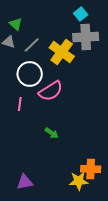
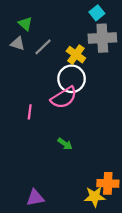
yellow cross: (62, 52) -> (76, 55), size x0.7
white circle: (30, 74) -> (72, 79), moved

